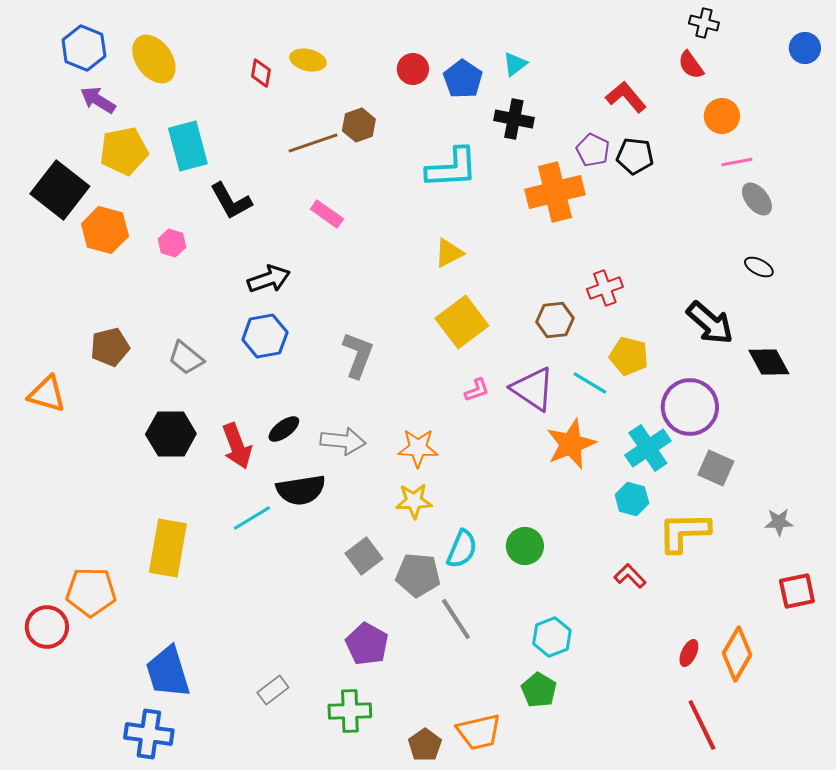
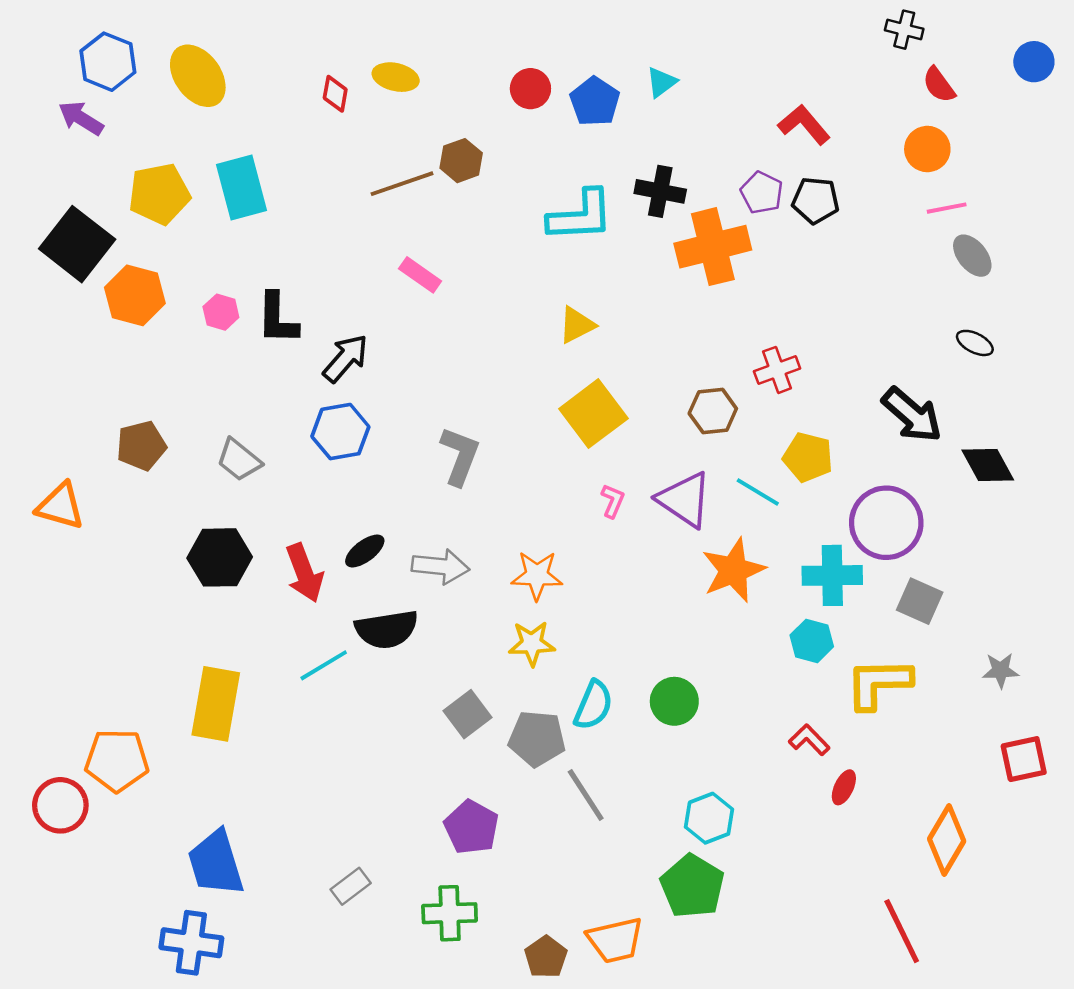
red semicircle: (691, 65) -> (939, 85), moved
purple arrow: (98, 100) -> (81, 118), moved
black cross: (514, 119) -> (660, 191), moved
black L-shape: (231, 201) -> (277, 319), moved, turned 30
black arrow: (269, 279) -> (346, 358), turned -30
pink L-shape: (477, 390) -> (613, 501), turned -48
cyan cross: (648, 448) -> (832, 575), turned 33
red ellipse: (689, 653) -> (844, 787), moved
green pentagon: (539, 690) -> (692, 886), size x1.4

